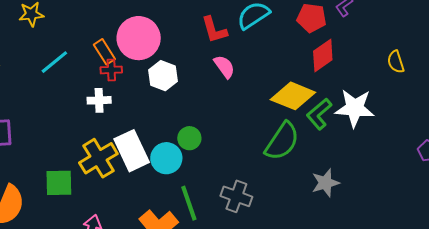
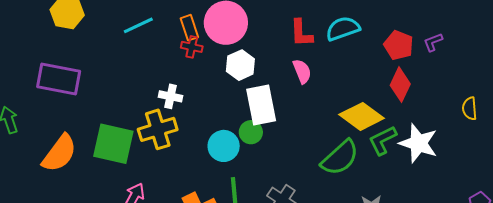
red diamond: (323, 56) -> (400, 85), turned -44
white cross: (99, 100) -> (171, 96), moved
white rectangle: (132, 151) -> (261, 105), moved
green square: (59, 183) -> (113, 144), size x1.4

